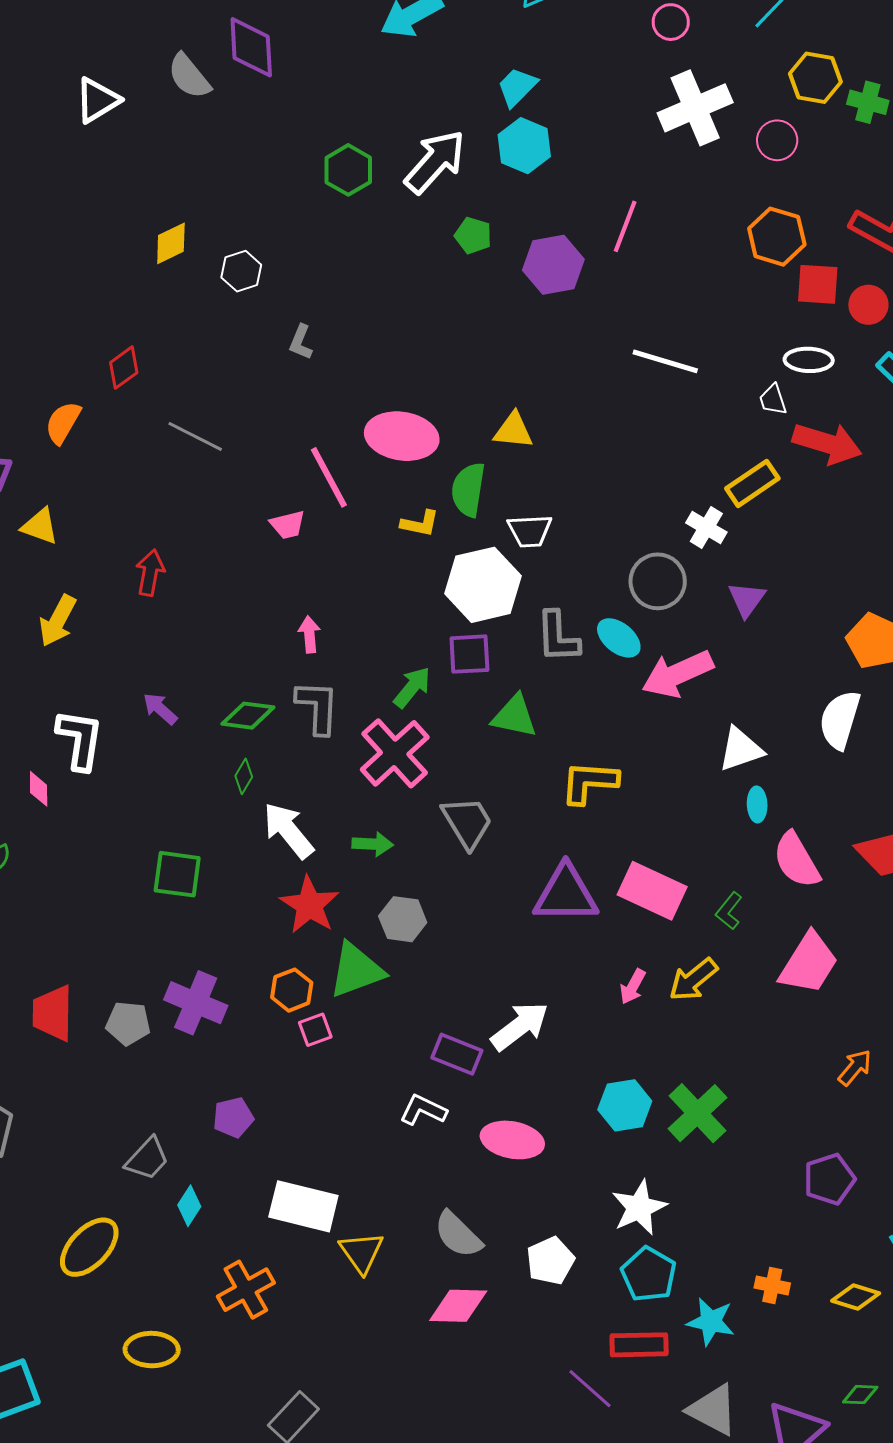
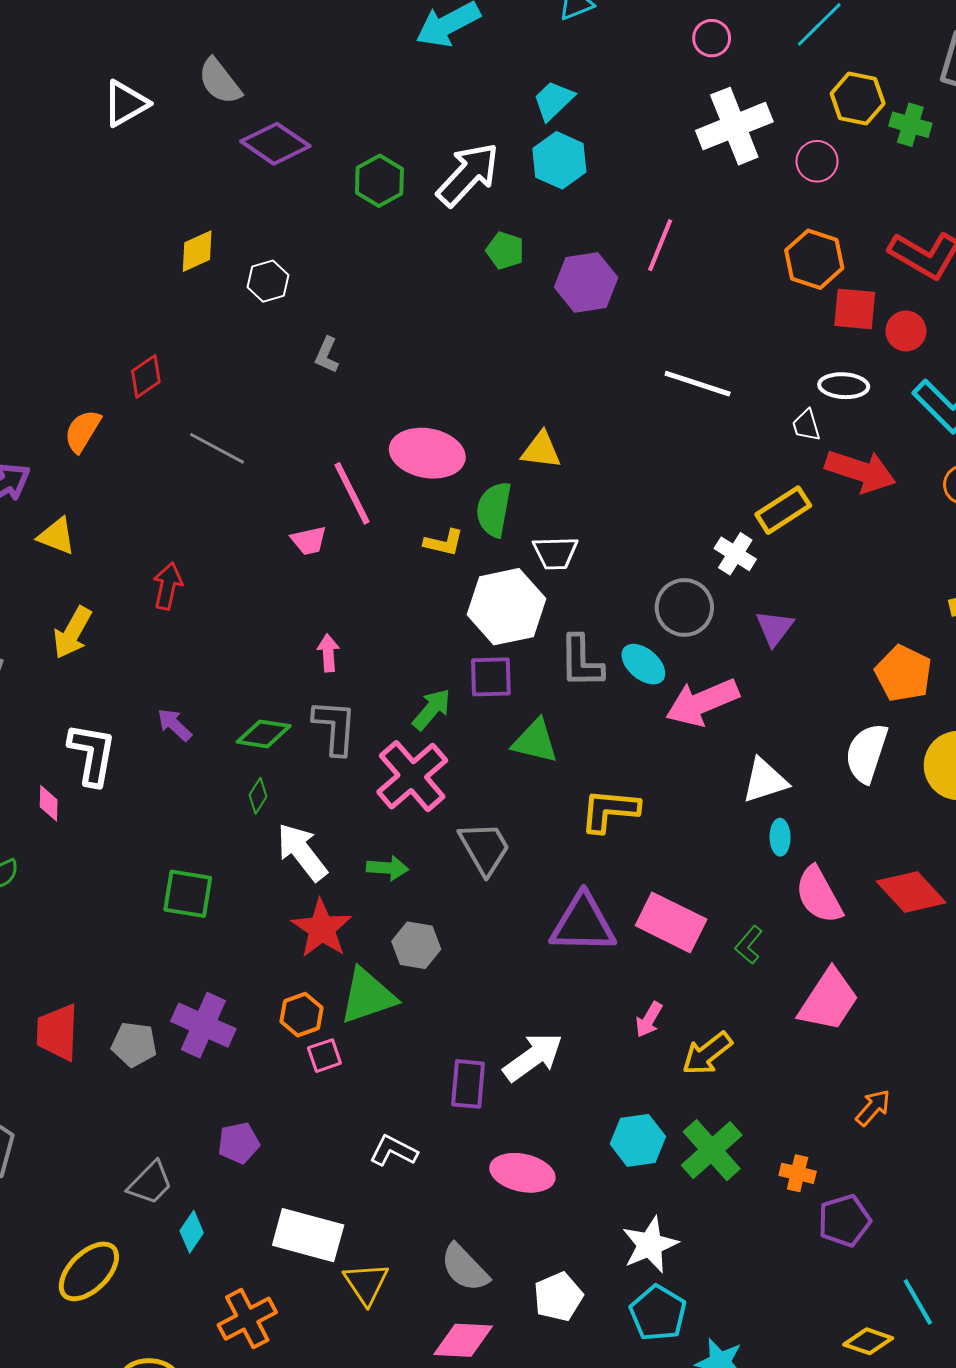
purple diamond: (251, 47) -> (275, 144), moved, turned -54
yellow arrow: (693, 980) -> (707, 1054), moved
purple rectangle: (457, 1054) -> (468, 1084), turned 72
white L-shape: (423, 1110) -> (393, 1151), moved
orange cross: (772, 1286) -> (798, 1173), moved

